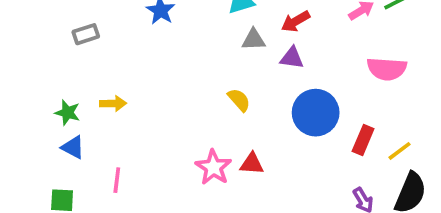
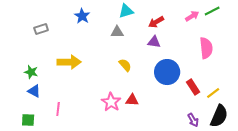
gray triangle: (254, 40) -> (117, 32), moved
pink semicircle: (387, 69) -> (206, 48), turned -100
yellow arrow: (113, 103) -> (69, 62), moved, size x1.6
red rectangle: (363, 140) -> (193, 87), turned -56

